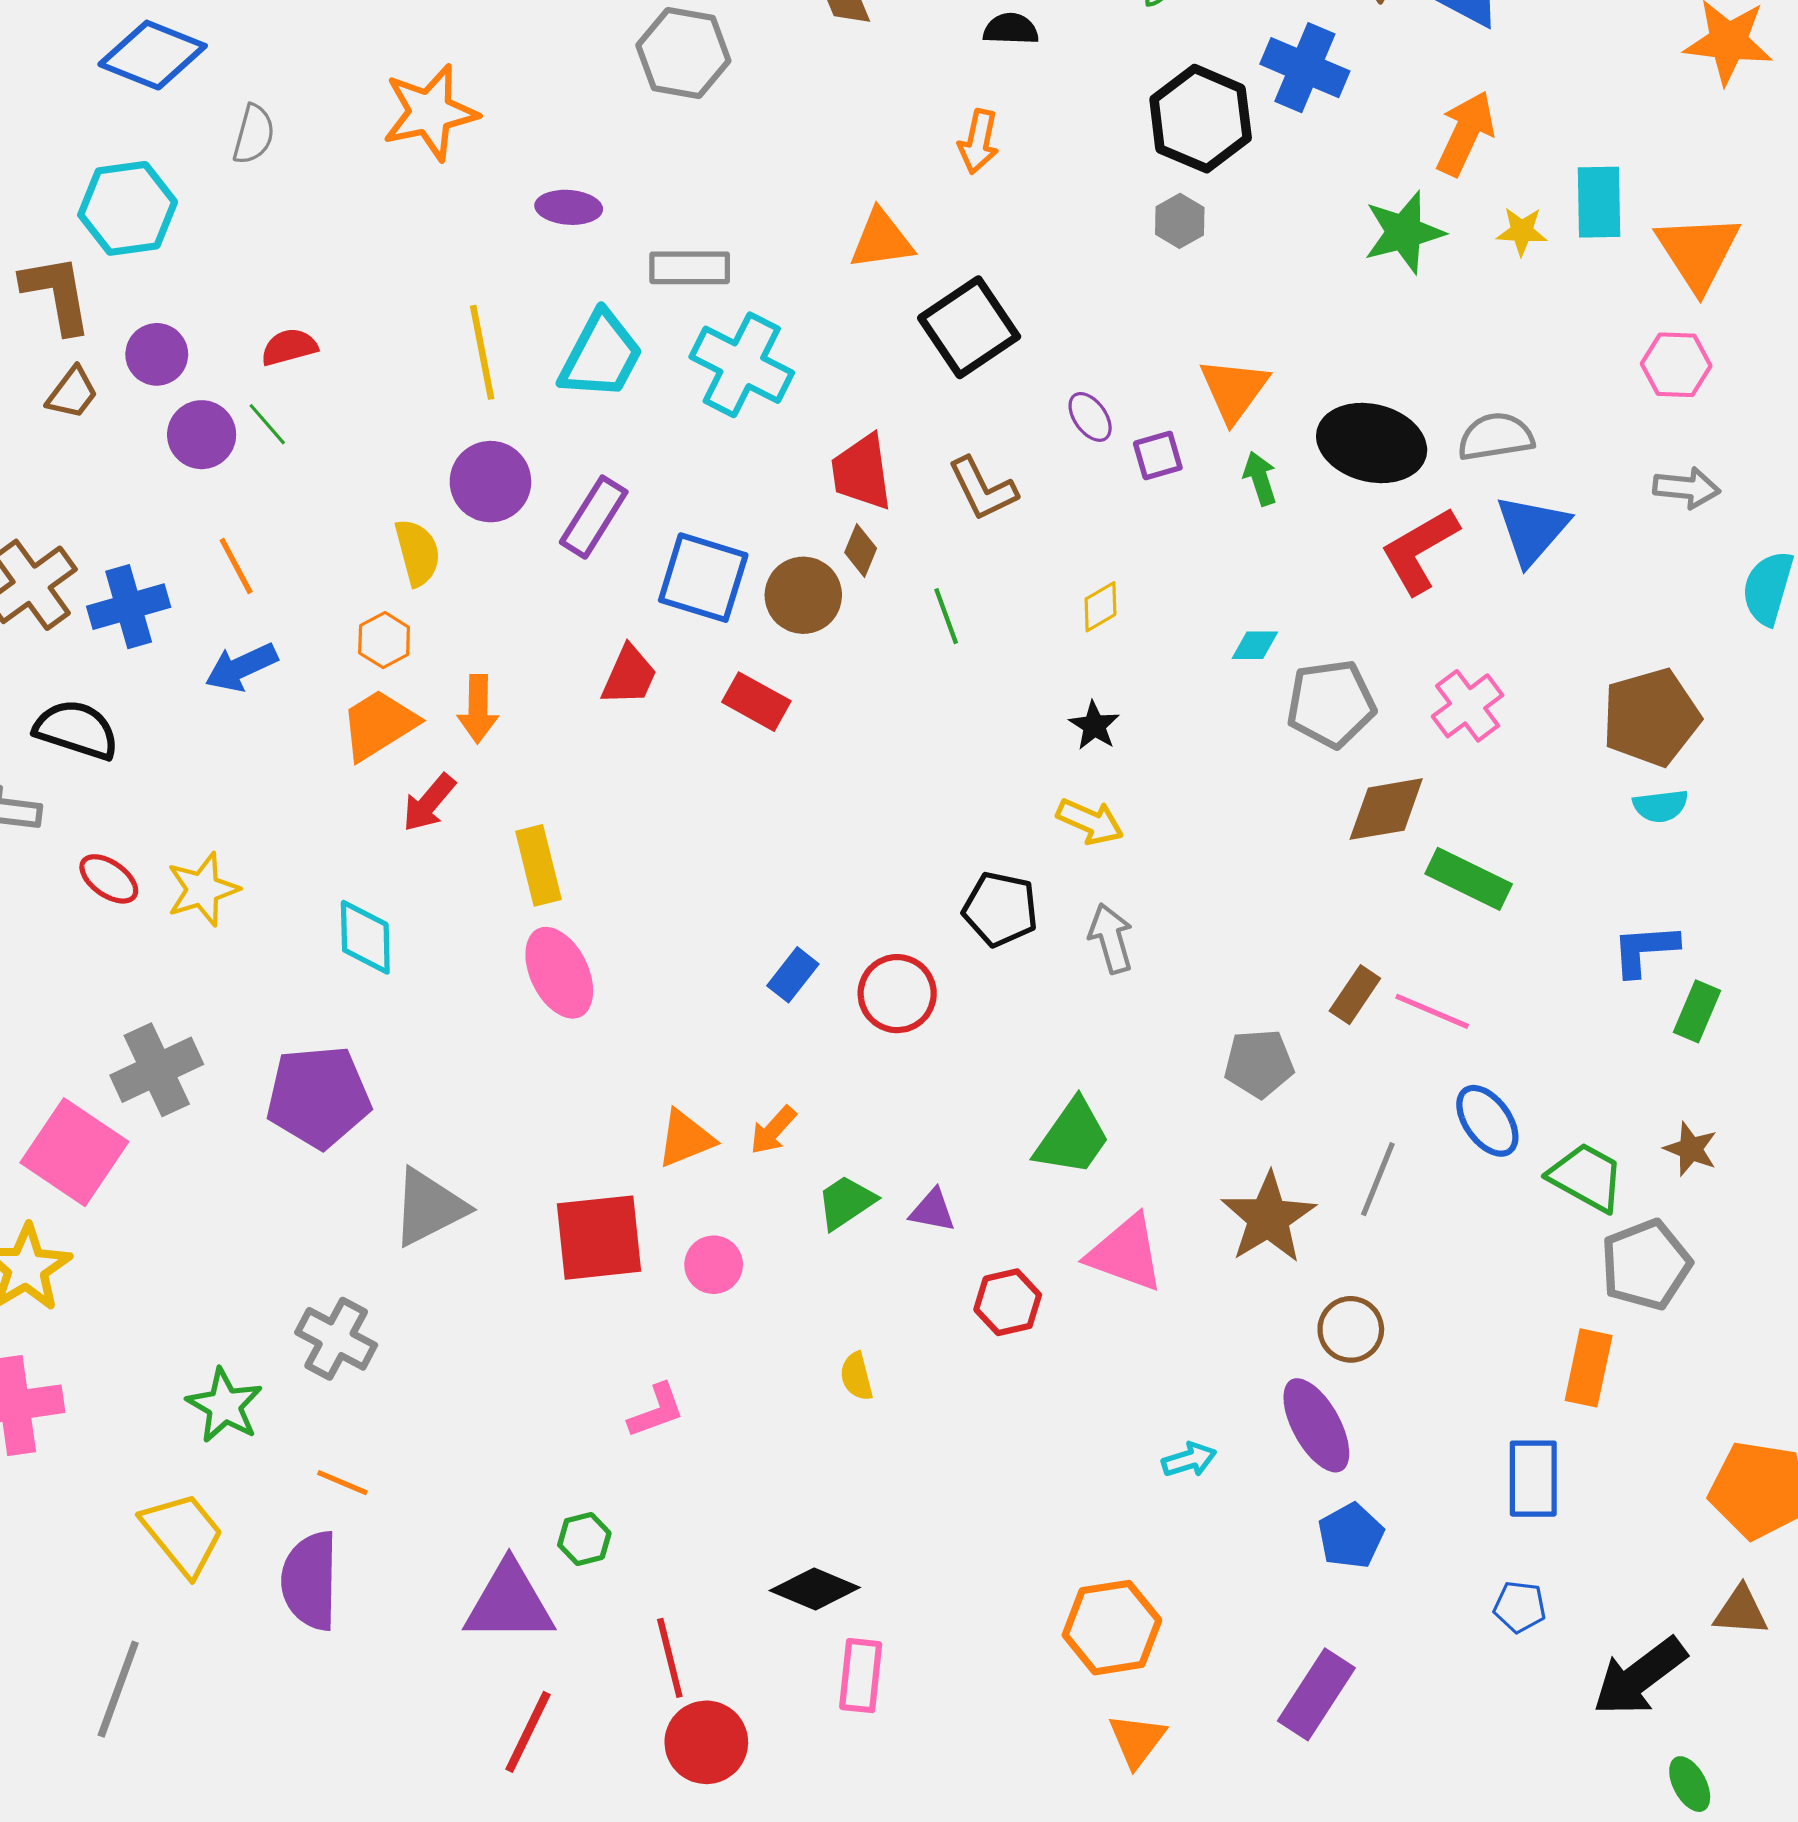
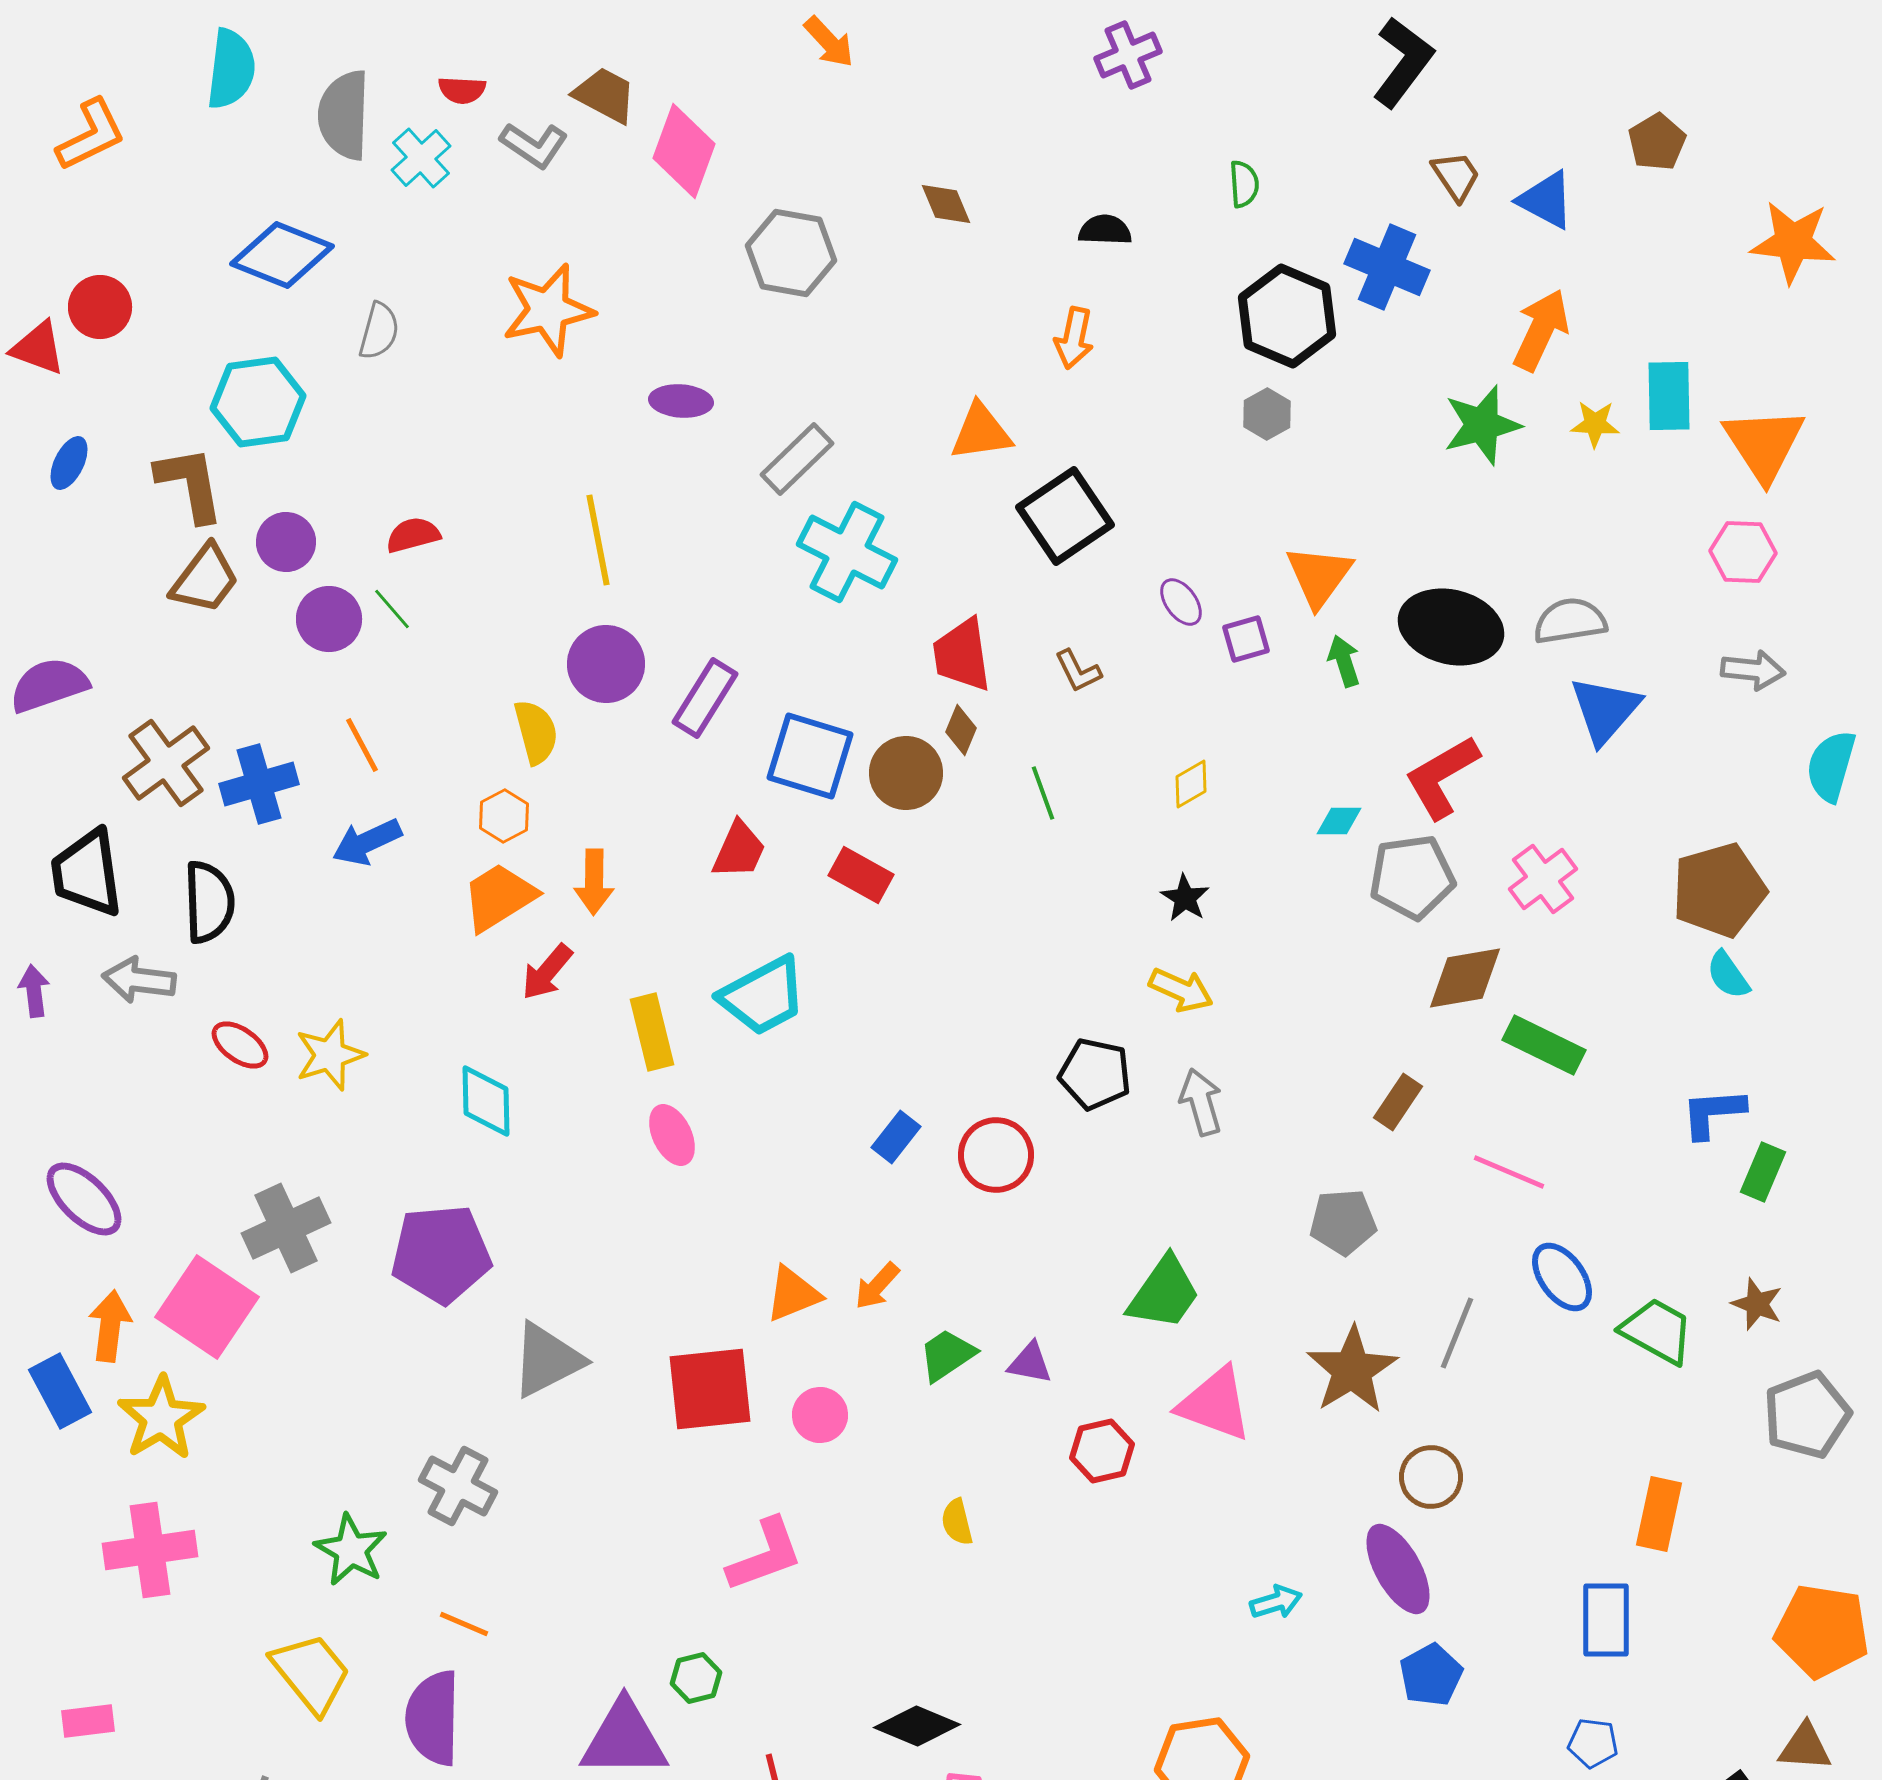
gray rectangle: (690, 268) -> (797, 459), turned -44
cyan trapezoid: (601, 355) -> (763, 996), moved, turned 34
brown trapezoid: (72, 393) -> (205, 579), size x1.4
brown L-shape: (983, 489) -> (1078, 671), size x0.7
red L-shape: (1420, 550) -> (1442, 777), moved
black semicircle: (76, 730) -> (209, 902), turned 70
cyan semicircle: (1660, 806) -> (1728, 975), turned 62
pink ellipse: (559, 973) -> (672, 1135), size x0.7
brown rectangle: (1355, 995) -> (1398, 1102), moved
gray pentagon: (1646, 1265) -> (1807, 1415), moved
pink L-shape: (656, 1411) -> (765, 1555), size x1.4

